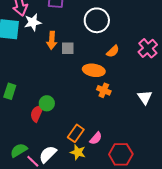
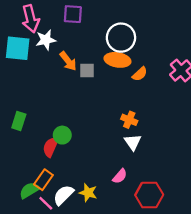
orange arrow: (52, 40) -> (68, 61), turned -42
orange ellipse: (94, 70) -> (117, 60), moved
white triangle: (145, 97) -> (133, 142), moved
orange rectangle: (76, 133) -> (43, 180), moved
yellow star: (78, 152) -> (88, 193), moved

